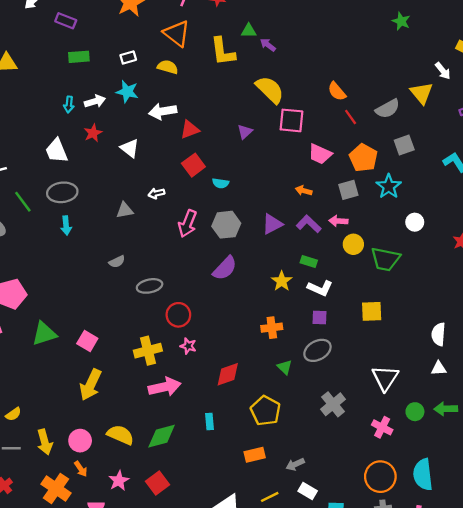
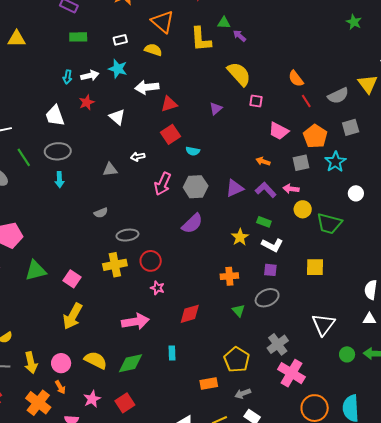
pink square: (291, 120) -> (256, 101), size x0.6
yellow cross: (148, 351) -> (115, 265), moved
yellow pentagon: (265, 411) -> (237, 360), moved
pink cross: (382, 427) -> (291, 373), moved, size x1.5

